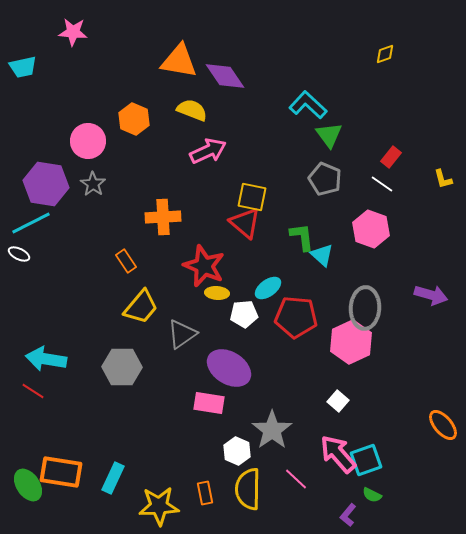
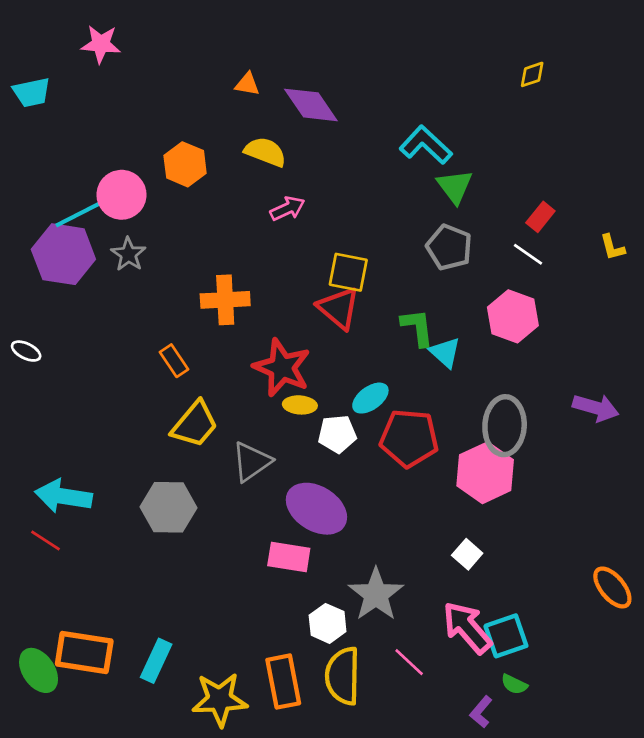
orange triangle: (179, 61) -> (247, 84), size x0.5
pink arrow: (208, 151) -> (287, 209), size x0.7
cyan line: (31, 223) -> (81, 213), moved
orange rectangle: (205, 493) -> (283, 682), size x1.6

